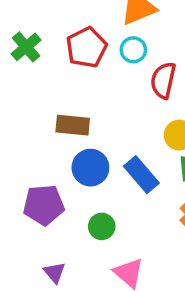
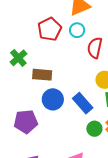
green cross: (26, 47) -> (18, 58), moved
green circle: (102, 226) -> (94, 129), moved

